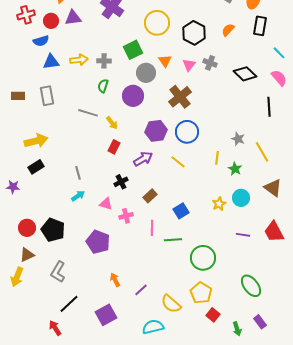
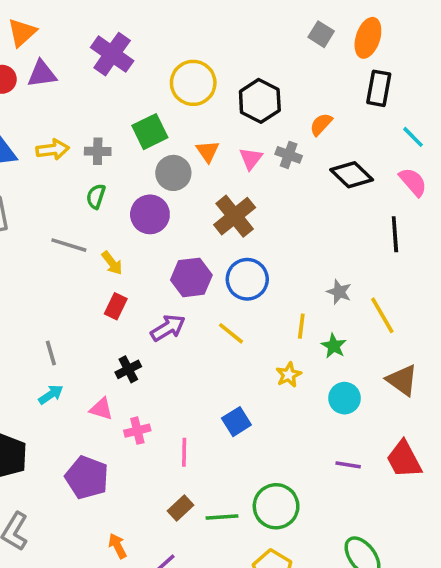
orange semicircle: (228, 30) -> (321, 124), moved
brown rectangle: (150, 196) -> (181, 508), moved
yellow star: (219, 204) -> (289, 375), moved
green line: (173, 240) -> (222, 517), moved

